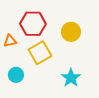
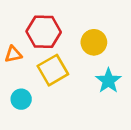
cyan star: (71, 78) -> (108, 81), moved

